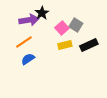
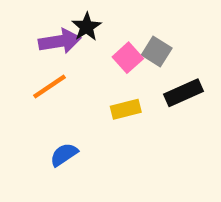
yellow rectangle: (65, 45) -> (126, 109), moved
blue semicircle: (28, 59) -> (64, 155), moved

